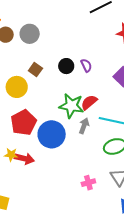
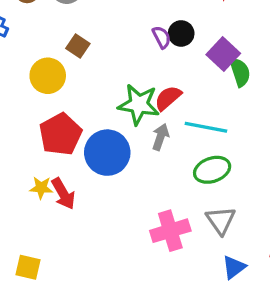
black circle: (66, 66) -> (181, 33), moved
red arrow: (24, 159) -> (63, 194), turned 48
pink cross: (88, 183) -> (170, 231), size x1.6

